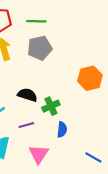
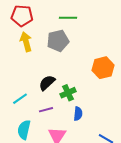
green line: (36, 21) -> (68, 18), moved
black semicircle: (27, 95) -> (47, 83), turned -60

